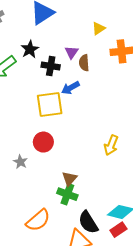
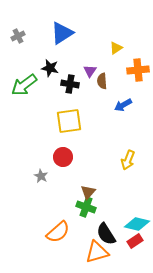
black star: (30, 49) -> (50, 68), turned -30
blue arrow: (70, 88) -> (123, 105), moved

